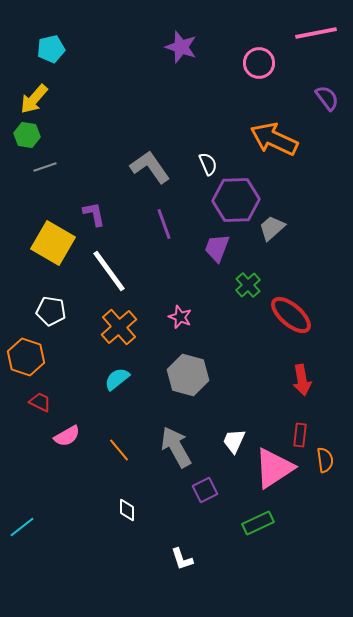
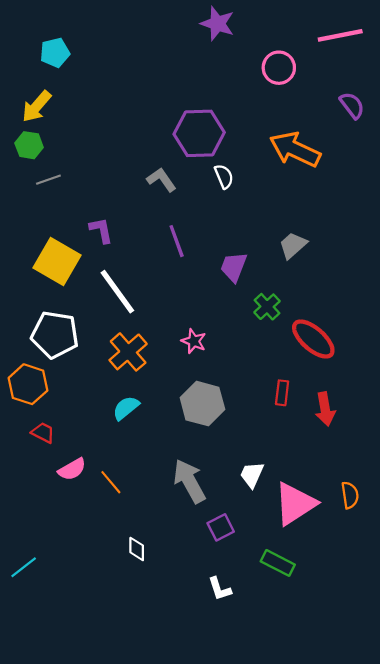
purple star: (181, 47) -> (217, 24), moved
gray L-shape: (150, 167) -> (161, 180), size x0.7
purple hexagon: (236, 200) -> (199, 133), moved
white pentagon: (51, 311) -> (55, 335), size x1.5
red rectangle: (300, 435) -> (282, 393), moved
orange line: (119, 450) -> (111, 482), moved
green rectangle: (258, 523) -> (278, 563), turned 52
white L-shape: (182, 559) -> (220, 589), moved

